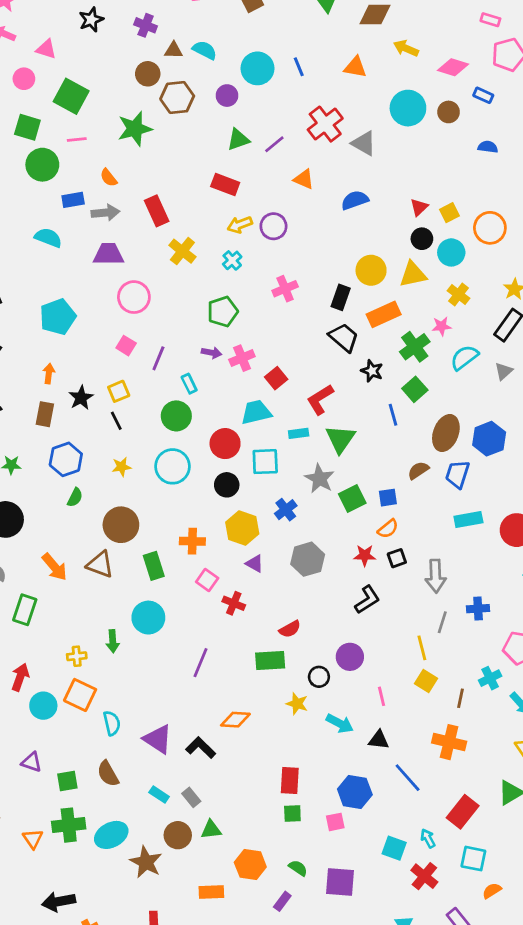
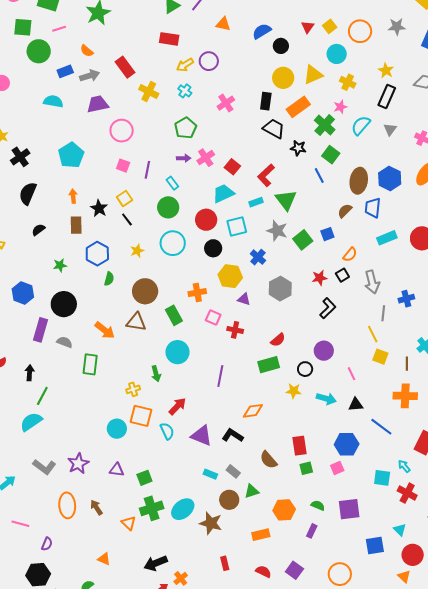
black circle: (422, 239) -> (281, 46), moved
orange semicircle: (388, 529) -> (350, 255), moved
red arrow: (20, 677) -> (177, 406), moved, turned 36
brown semicircle: (108, 774) -> (268, 460), moved

